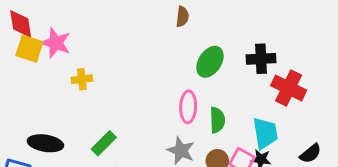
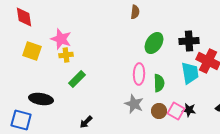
pink star: (56, 43) -> (61, 39), moved
yellow square: (29, 49) -> (32, 51), moved
cyan trapezoid: (265, 133) -> (190, 73), moved
green rectangle: (104, 143) -> (77, 79), moved

